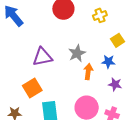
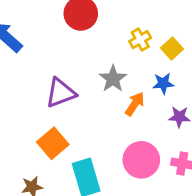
yellow cross: (100, 15) -> (140, 40), moved
orange arrow: (88, 72) -> (135, 104), turned 35

